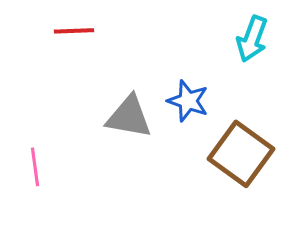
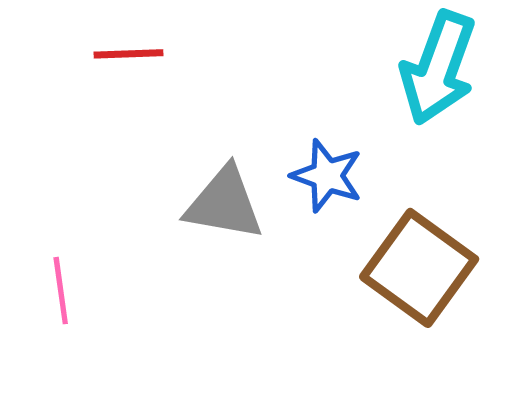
cyan arrow: (252, 39) -> (438, 68), size x1.4

